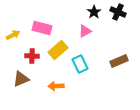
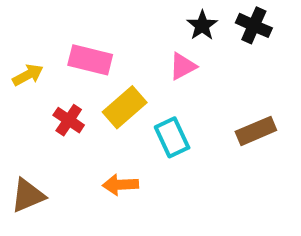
red cross: (32, 56) -> (69, 120), turned 32
brown triangle: (21, 79) -> (28, 195), moved

